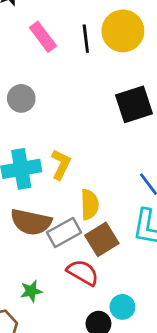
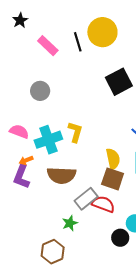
yellow semicircle: (90, 204) -> (113, 159), moved
gray rectangle: (64, 232) -> (86, 199), moved
brown square: (102, 239) -> (113, 179), turned -30

